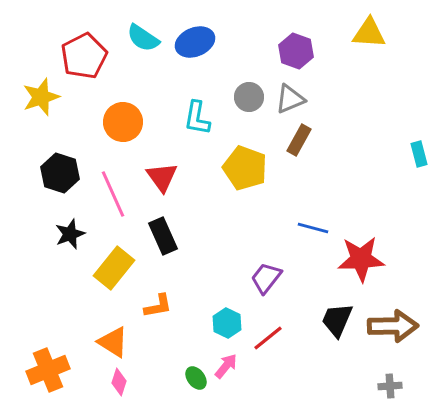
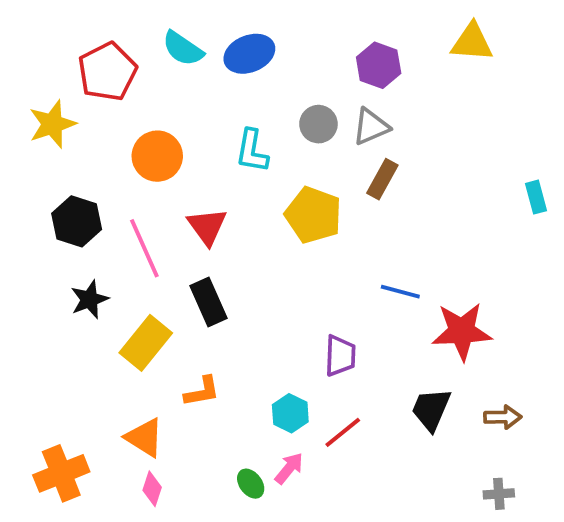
purple trapezoid: (266, 278) -> (340, 356), turned 144
brown arrow: (393, 326) -> (503, 417), size x0.6

